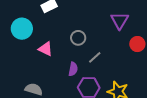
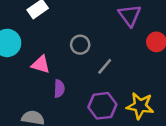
purple semicircle: (73, 69) -> (59, 89), moved

